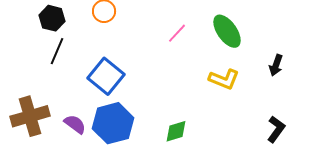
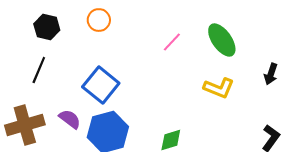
black line: (57, 51) -> (39, 70), moved
purple semicircle: (75, 124) -> (70, 119), moved

